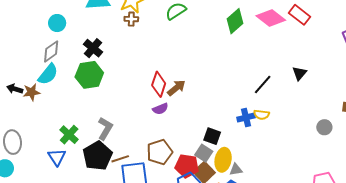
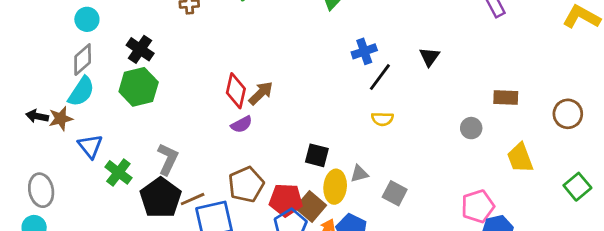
blue cross: (246, 118) -> (364, 51), moved
gray square: (204, 153) -> (395, 193), moved
blue triangle: (57, 157) -> (90, 146), moved
gray triangle: (236, 170) -> (359, 174), moved

